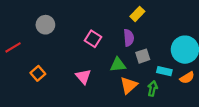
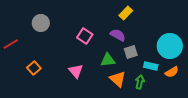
purple semicircle: (129, 38) -> (118, 35), turned -56
orange triangle: (129, 85) -> (118, 79), turned -36

